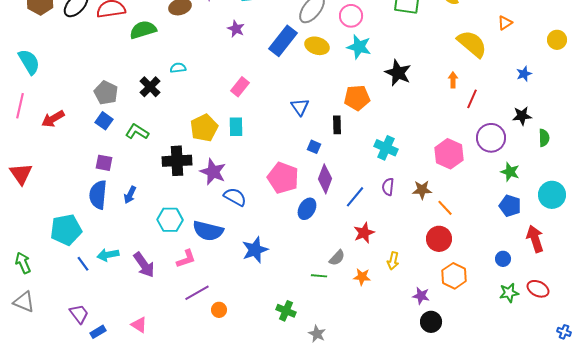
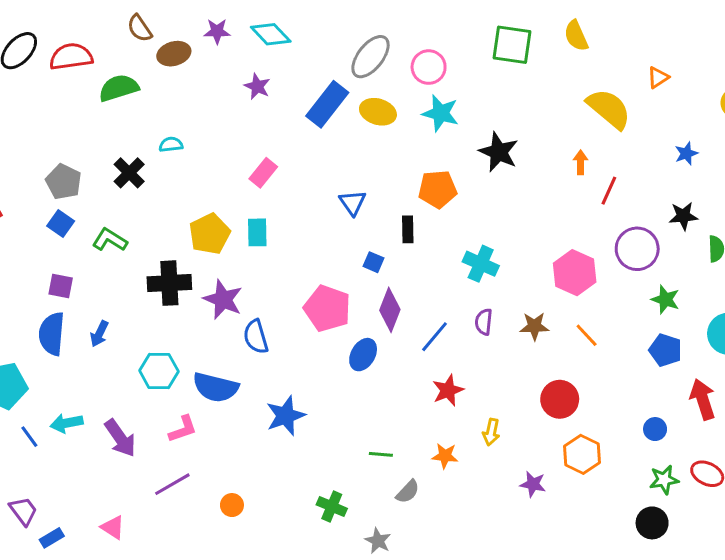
blue semicircle: (235, 197) -> (256, 337), turned -135
orange line: (445, 208) -> (587, 335), moved
gray semicircle: (337, 258) -> (408, 492), moved
purple line: (197, 293) -> (172, 484), moved
black circle: (431, 322) -> (652, 523), moved

